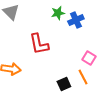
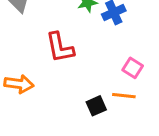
orange line: (83, 77) -> (124, 96), turned -56

